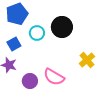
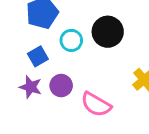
purple circle: (30, 81) -> (61, 86), moved

